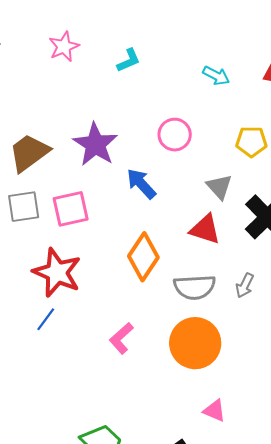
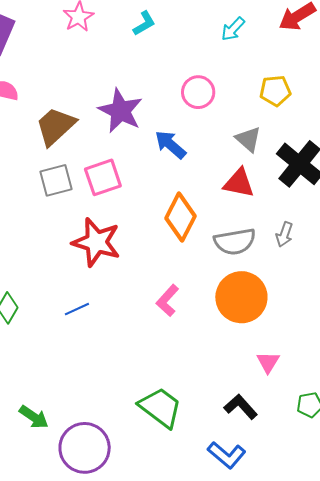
cyan arrow: (216, 76) -> (233, 29), turned 112
blue line: (46, 319) -> (77, 309), moved, turned 35
pink triangle: (214, 411) -> (268, 362), turned 45

